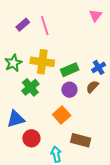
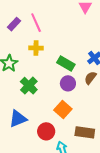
yellow cross: (42, 62) -> (36, 48), moved, size x0.6
green rectangle: (70, 70) -> (66, 63), turned 60
red circle: (31, 138) -> (46, 131), moved

